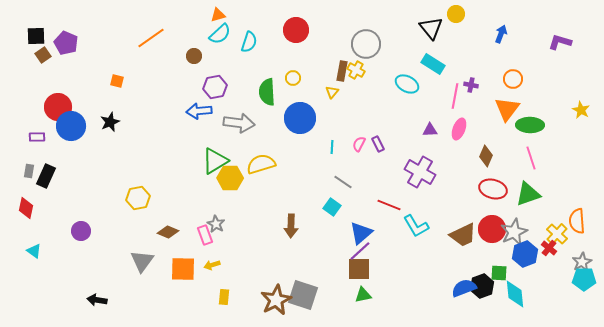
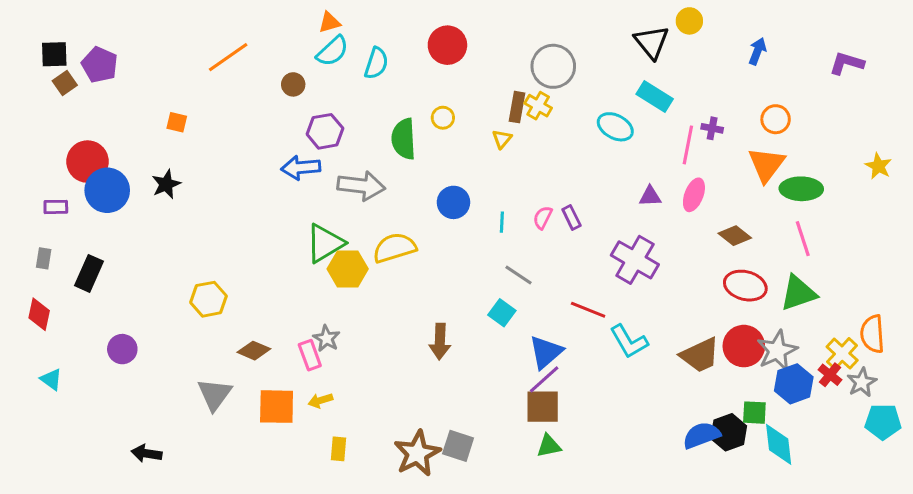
blue circle: (300, 118) -> (453, 202), moved, size x0.7
brown diamond: (486, 156) -> (735, 236), turned -75
black rectangle: (46, 176) -> (89, 273), moved
gray star: (582, 262) -> (862, 382), moved
gray square: (303, 295) -> (458, 446), size x0.7

